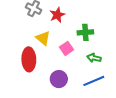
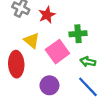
pink square: (66, 48) -> (57, 52), size x1.5
blue line: (94, 81) -> (88, 87), turned 70

